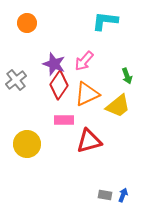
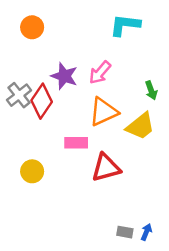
red diamond: (59, 85) -> (42, 101), moved
yellow circle: (27, 144) -> (32, 171), size x0.7

